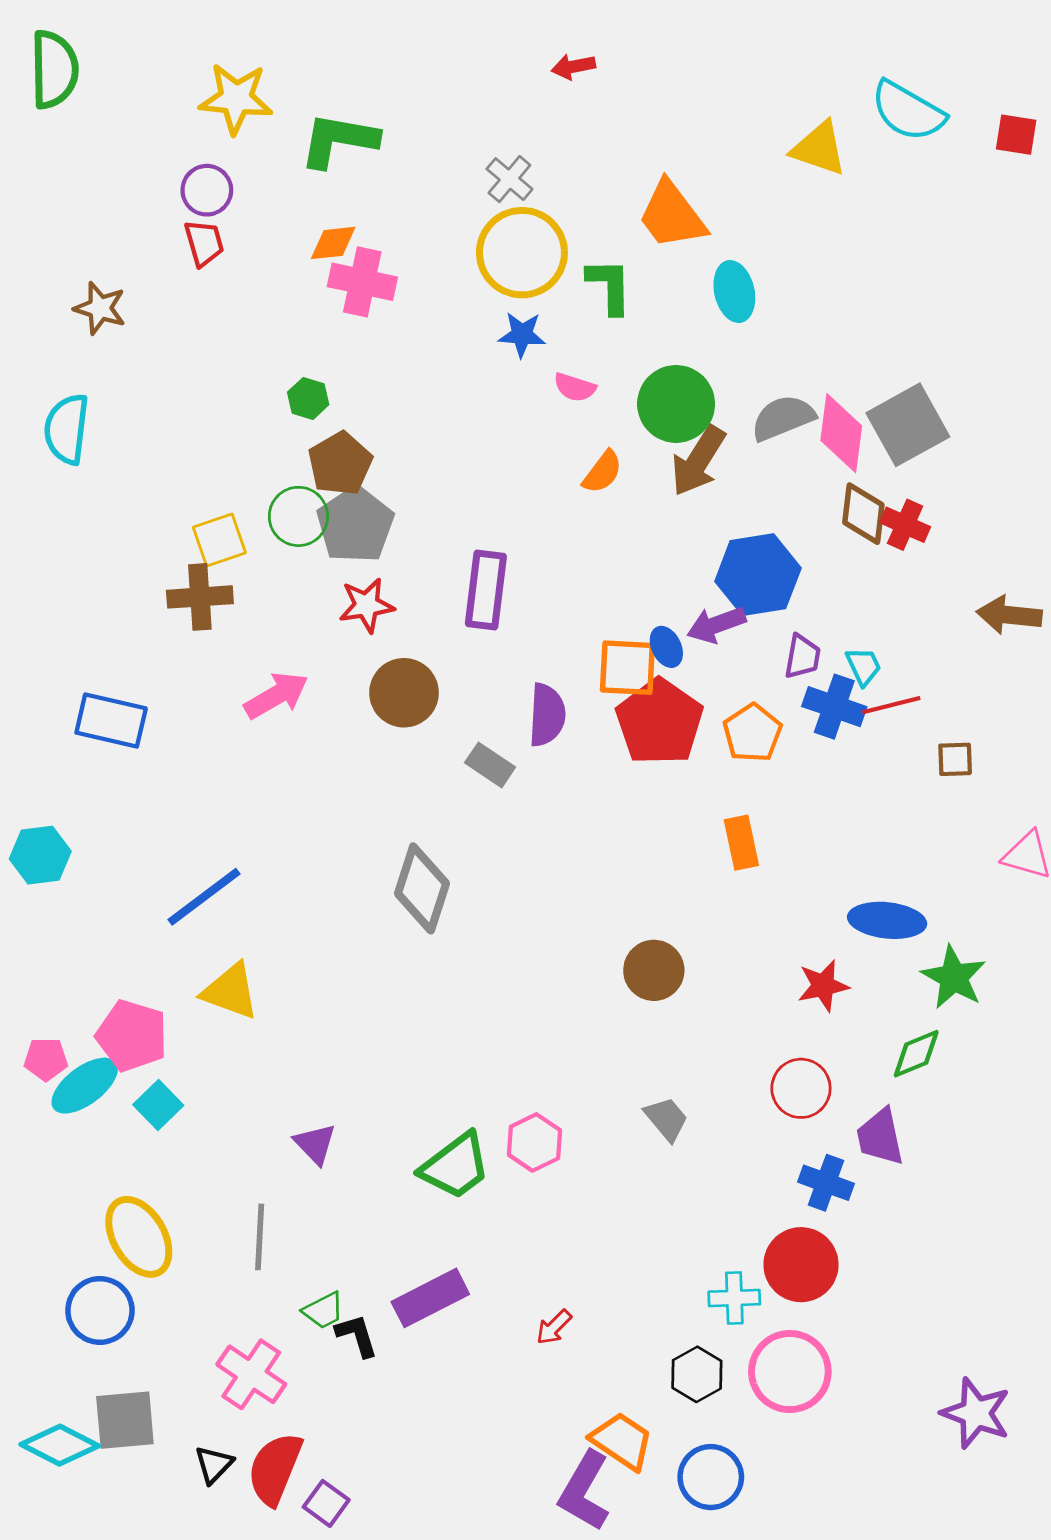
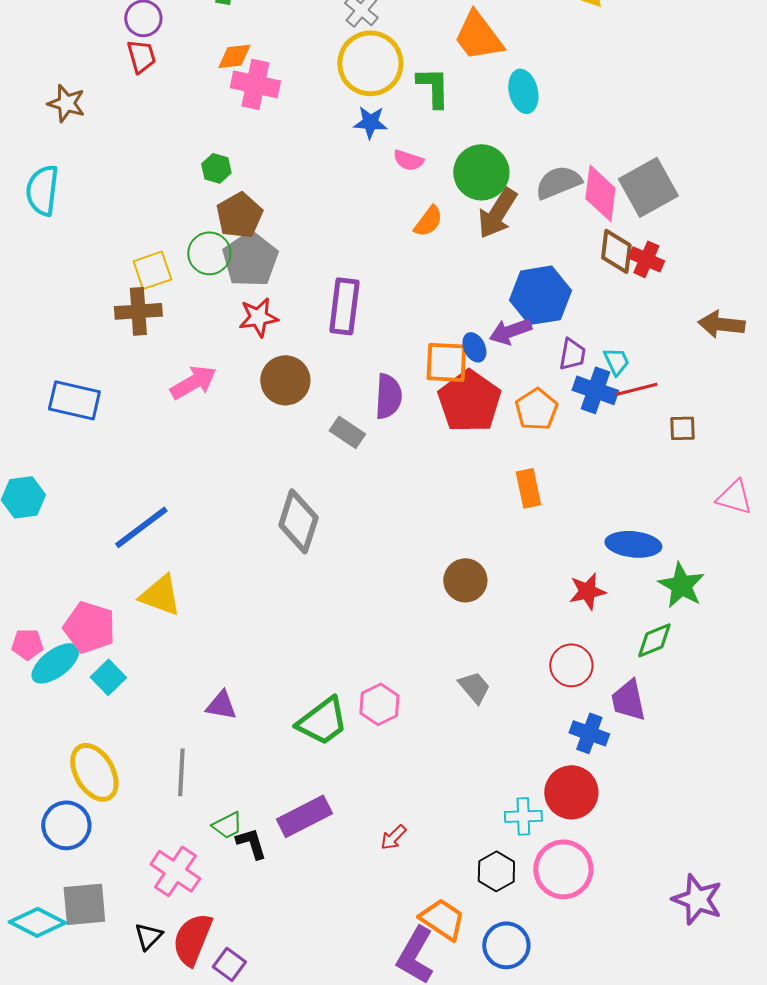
purple triangle: (315, 1144) -> (221, 705), turned -36

